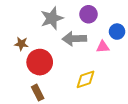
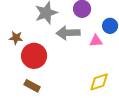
yellow diamond: (85, 79) -> (99, 82), moved
brown rectangle: (38, 93) -> (32, 86), turned -35

